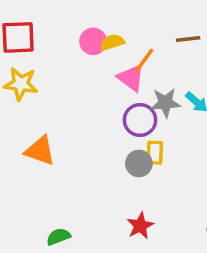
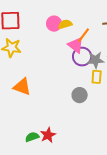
purple circle: (140, 120) -> (82, 57), moved
yellow rectangle: (155, 153) -> (97, 77), moved
red star: (140, 226) -> (48, 135), moved

